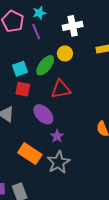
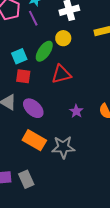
purple ellipse: (43, 114) -> (33, 108), moved
purple star: (57, 136) -> (76, 111), moved
gray star: (58, 162) -> (63, 147), turned 30

